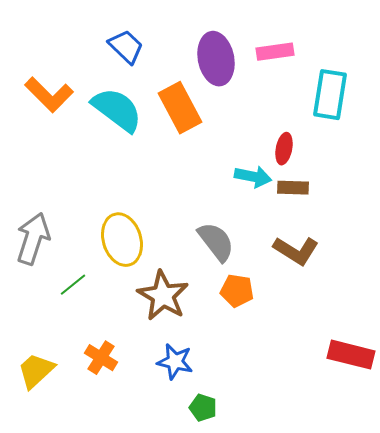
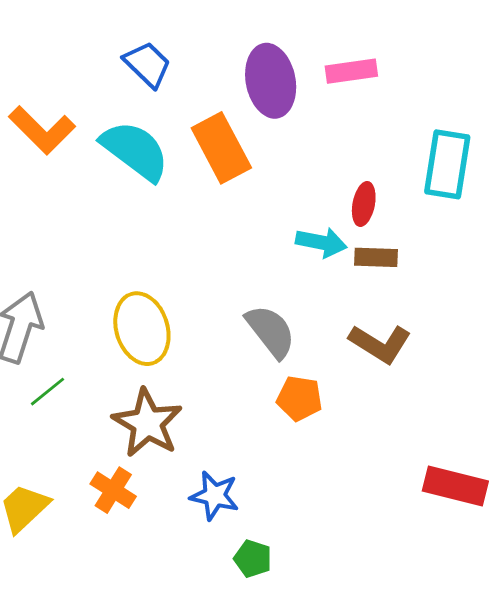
cyan rectangle: (330, 95) -> (447, 164), moved
green line: (73, 285) -> (47, 392), moved
brown star: (163, 296) -> (147, 423), moved

